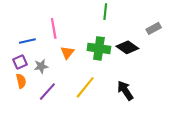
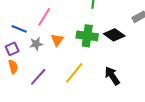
pink line: (54, 28) -> (44, 17), turned 42
blue line: (27, 41) -> (19, 29), turned 35
gray star: (41, 66) -> (36, 44), moved

